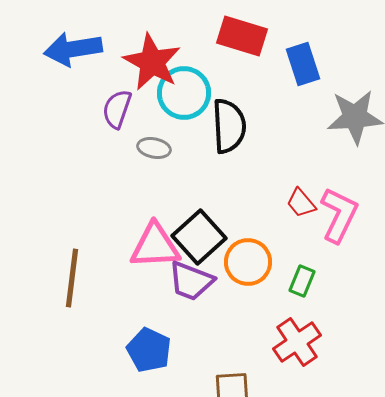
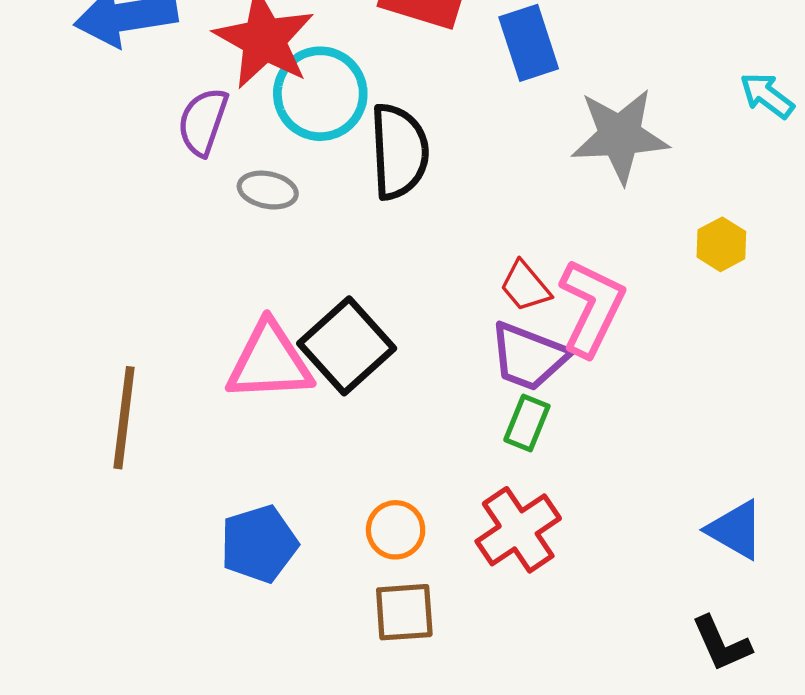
orange circle: (248, 262) -> (396, 530), moved, size x0.7
purple trapezoid: (191, 281) -> (529, 356), moved
blue pentagon: (149, 350) -> (259, 544), turned 30

